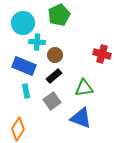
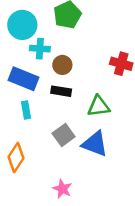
black rectangle: (54, 76) -> (61, 91), turned 49
gray square: (52, 101) -> (64, 135), moved

